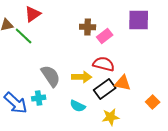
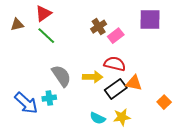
brown cross: (88, 27) -> (99, 27), turned -35
green line: (24, 36) -> (46, 36), moved
cyan semicircle: (78, 106) -> (98, 118), moved

